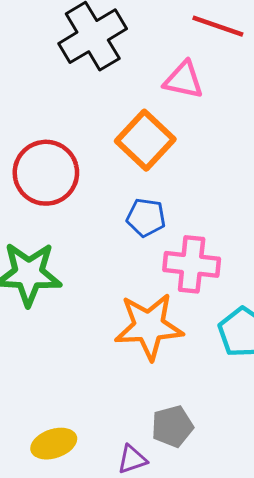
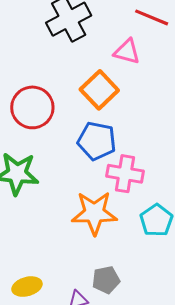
blue pentagon: (146, 217) -> (97, 141), size x1.5

